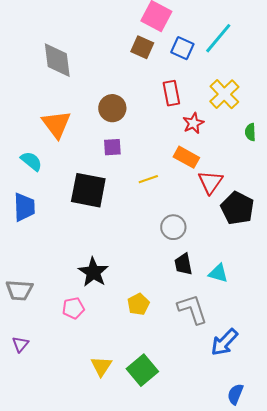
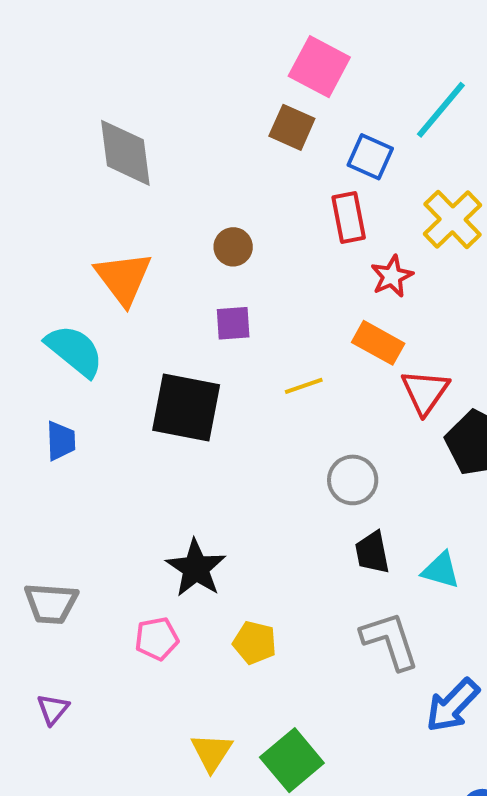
blue square: (182, 48) -> (370, 157), moved
brown circle: (112, 108) -> (233, 247), size x0.7
cyan semicircle: (31, 161) -> (74, 351), size x1.4
blue trapezoid: (24, 207) -> (61, 441), size x0.7
yellow pentagon: (138, 304) -> (255, 643), moved, turned -30

